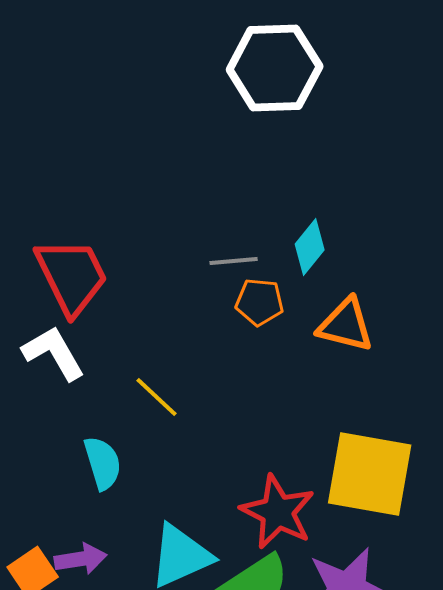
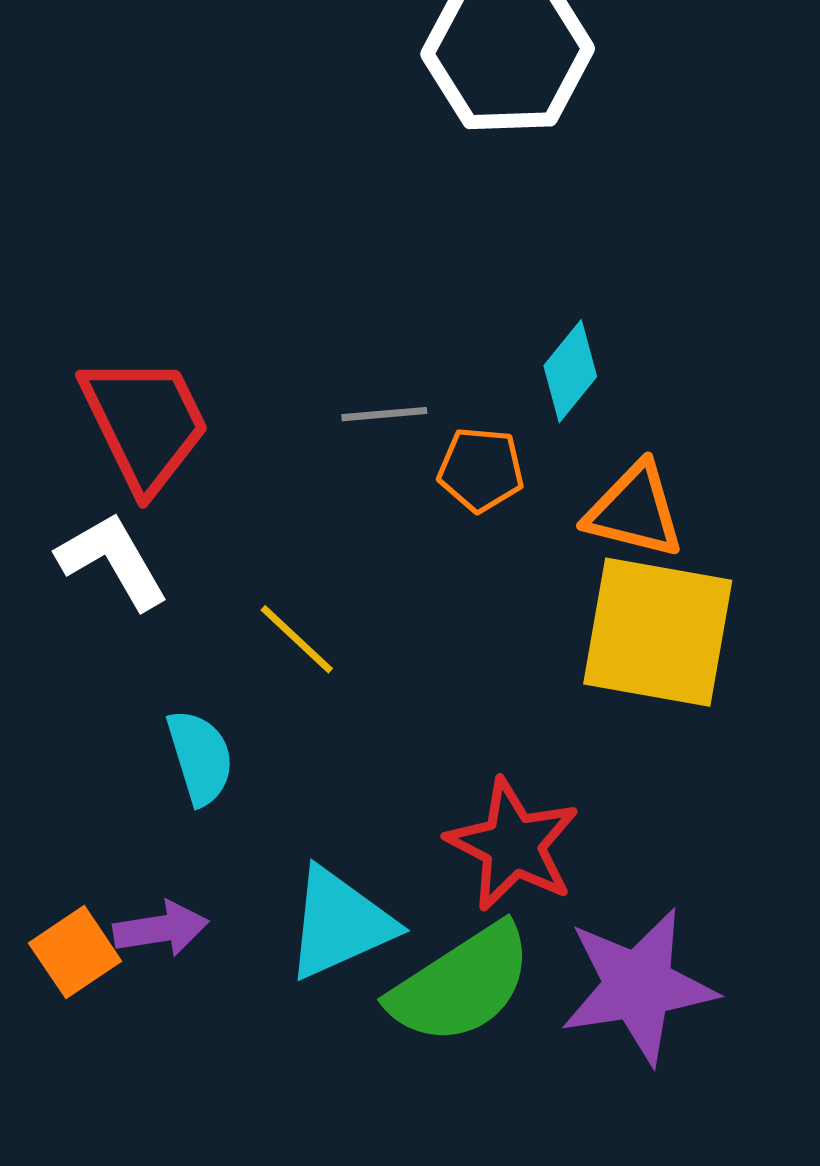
gray line: (234, 261) -> (384, 414), moved
yellow square: (370, 474) -> (658, 632), moved

